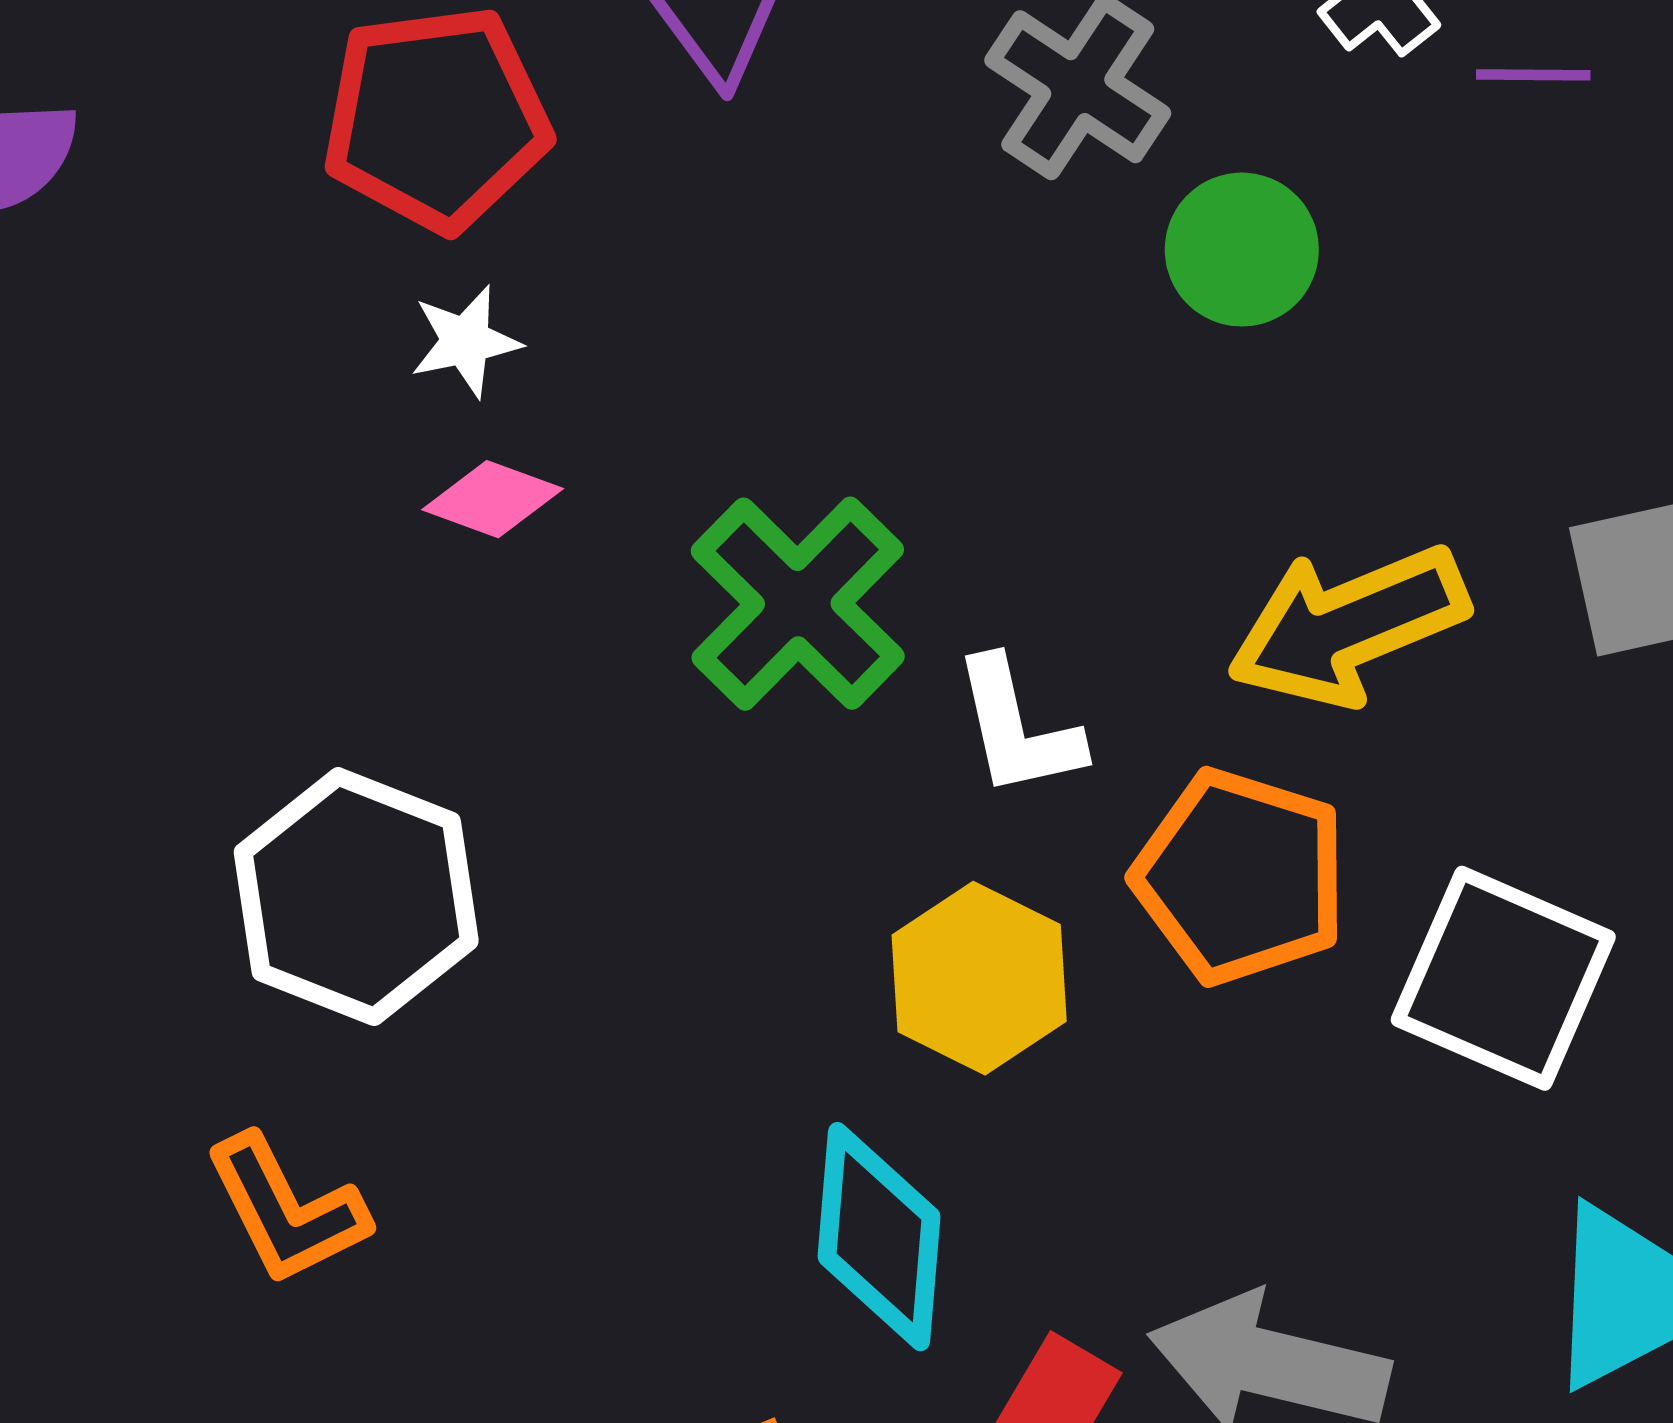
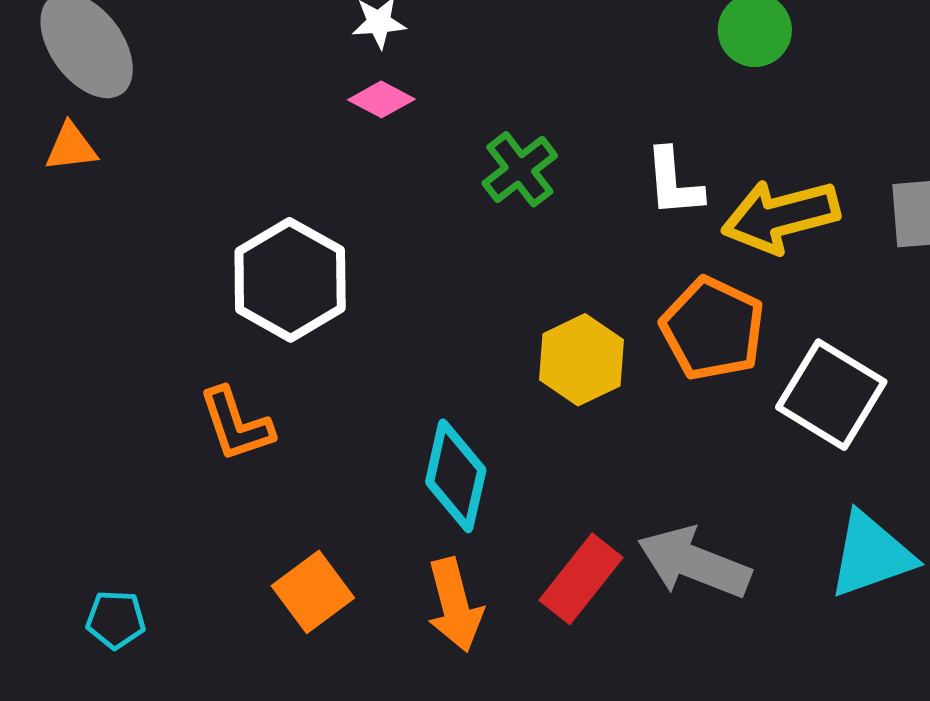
green cross: (798, 604) -> (520, 169), size x0.7
white L-shape: (1017, 728) -> (674, 182), moved
cyan diamond: (879, 1237) -> (456, 476), moved

